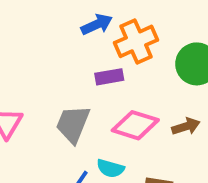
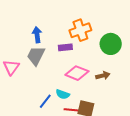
blue arrow: (97, 24) -> (37, 35), moved, turned -77
gray trapezoid: (73, 124) -> (36, 56), moved

